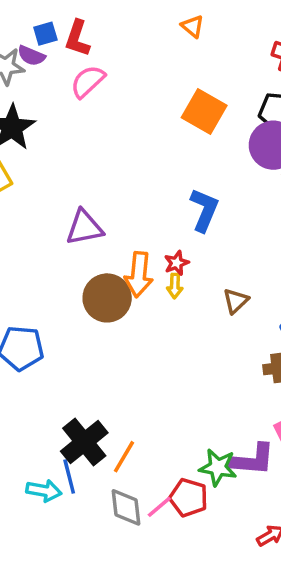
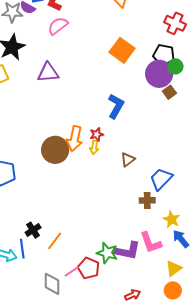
purple triangle: (84, 228) -> (48, 73), moved
black cross: (84, 442) -> (33, 230), size x0.6
gray diamond: (126, 507) -> (52, 284), moved

